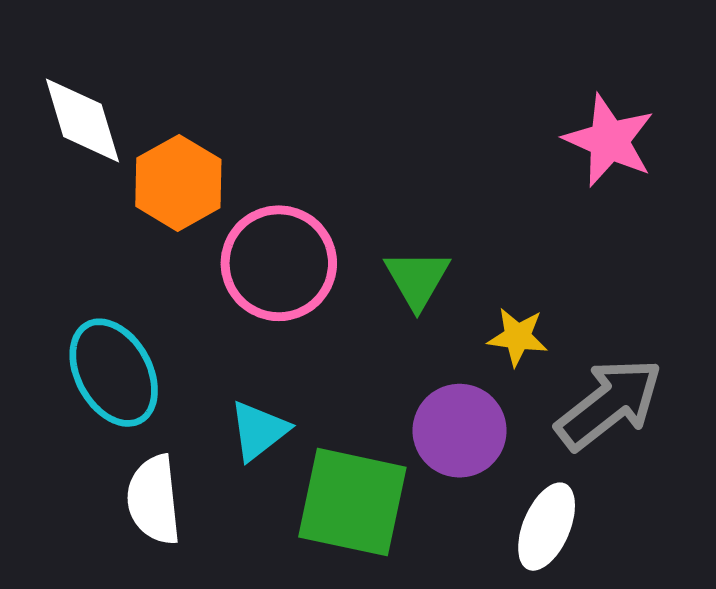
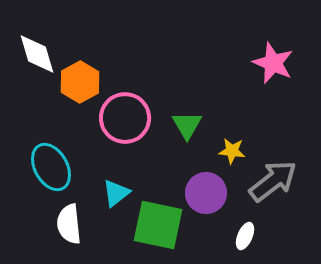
white ellipse: (547, 527) -> (245, 236), size x0.7

